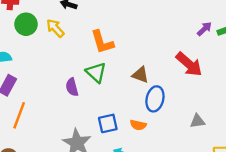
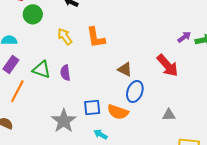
yellow arrow: (55, 28) -> (65, 37), moved
green triangle: (96, 72) -> (42, 69), moved, turned -30
orange semicircle: (138, 125) -> (118, 112), size x1.5

